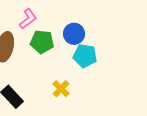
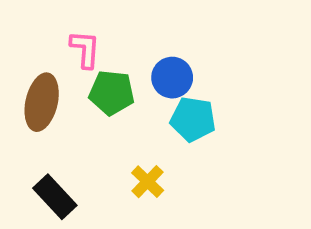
pink L-shape: (28, 19) -> (85, 49), turned -50

